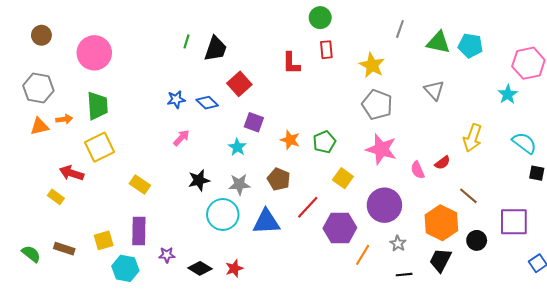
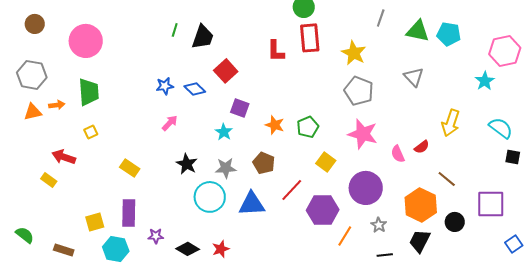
red rectangle: (326, 50) -> (310, 38), size x1.6
yellow square: (99, 147) -> (91, 132), size x0.5
black star: (199, 180) -> (187, 164), turned -30
brown rectangle: (64, 249) -> (64, 250), moved

